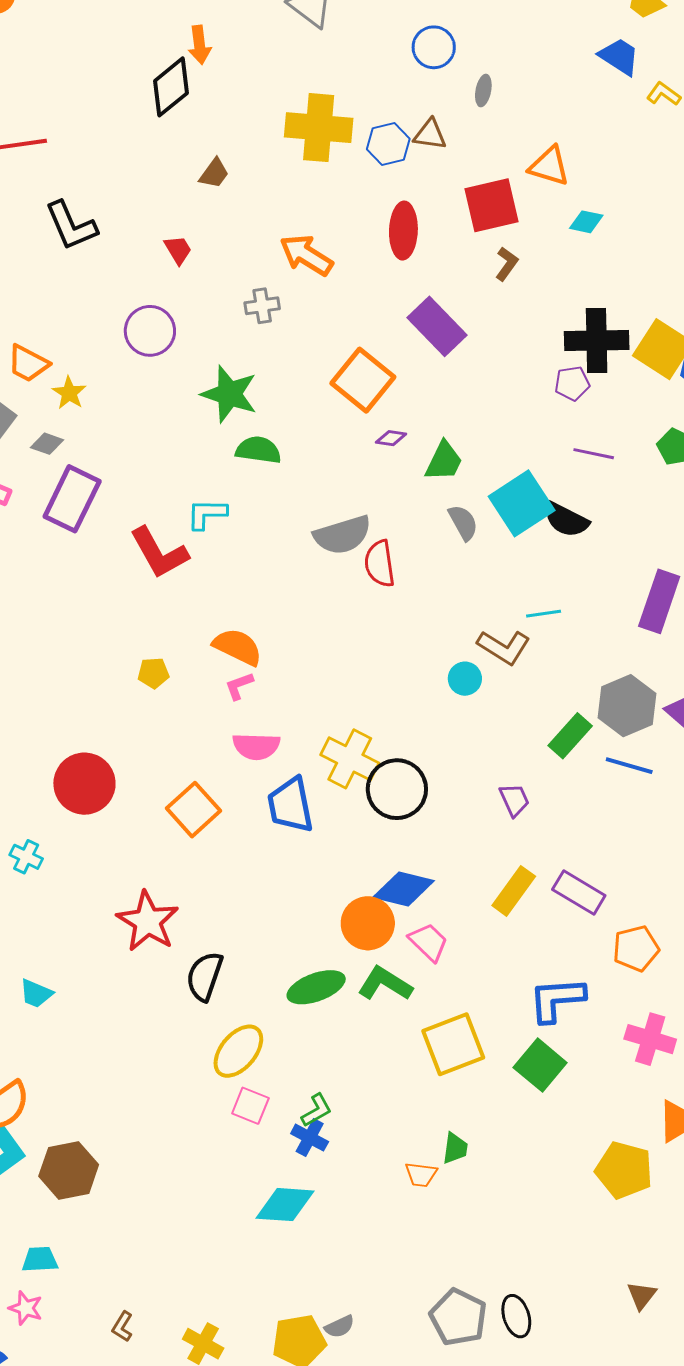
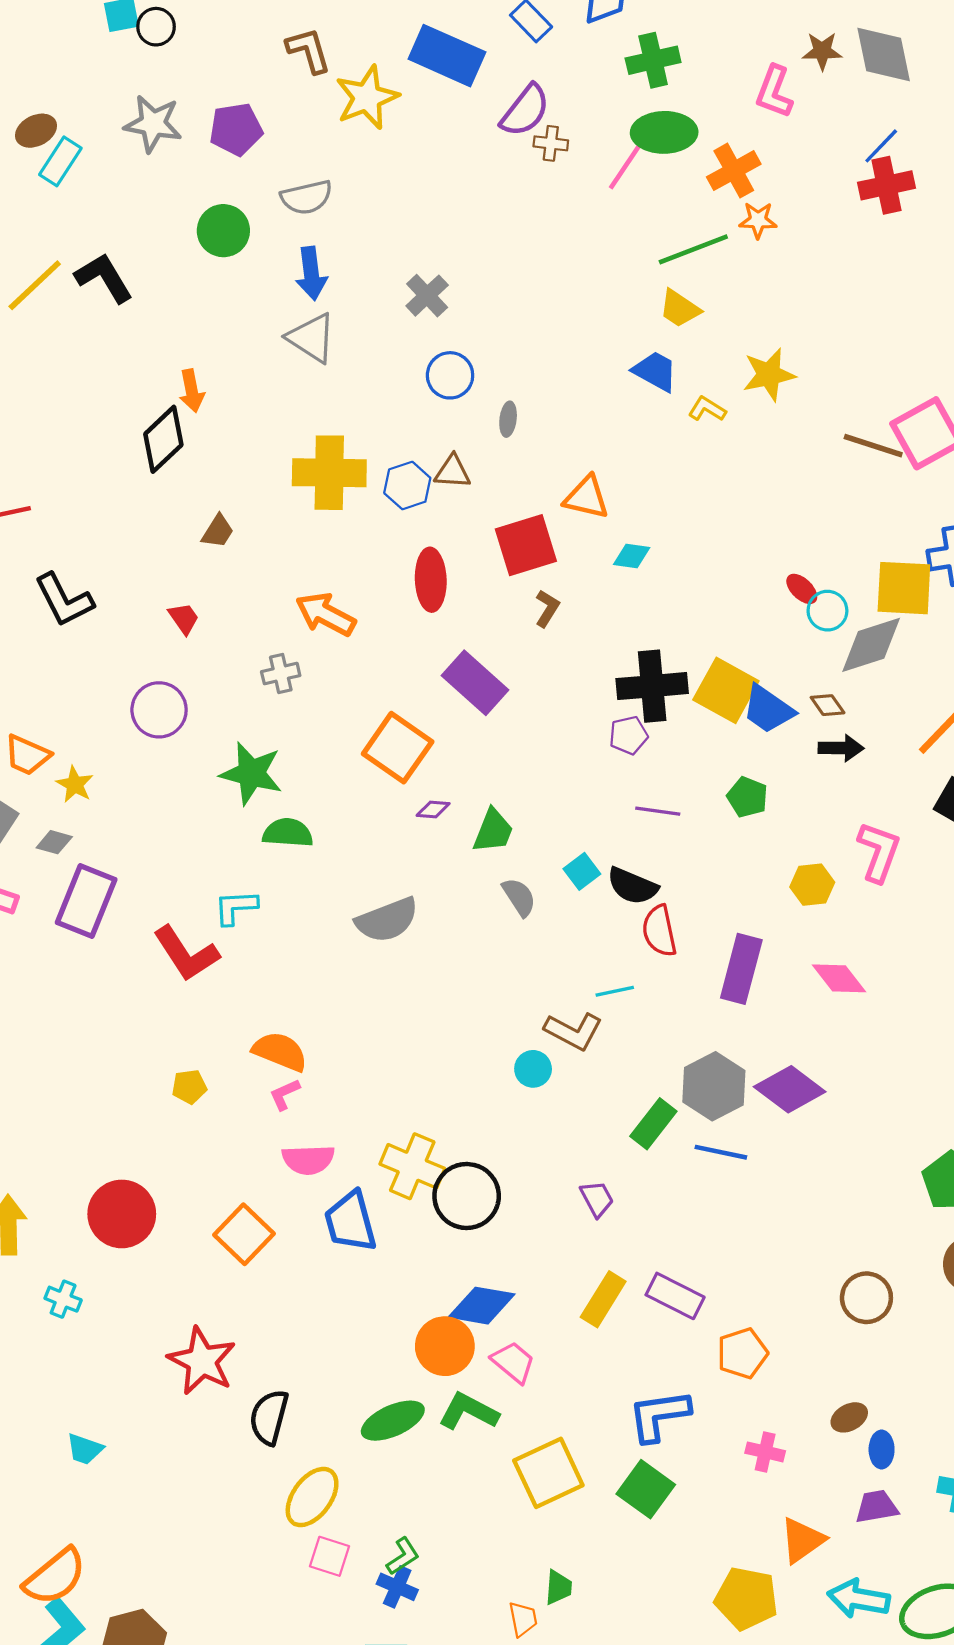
cyan square: (522, 503) -> (582, 871), size x0.5
red semicircle: (380, 564) -> (659, 931), moved
pink cross: (650, 1039) -> (765, 1452), size x0.7
orange trapezoid: (421, 1175) -> (523, 1619), turned -104

